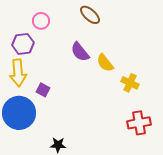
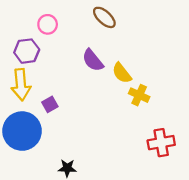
yellow cross: (130, 83) -> (139, 95), moved
purple square: (43, 90) -> (50, 104), turned 32

